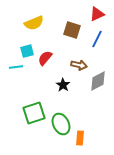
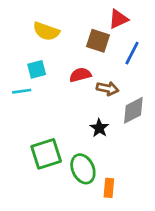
red triangle: (97, 14) -> (118, 19), moved
yellow semicircle: (34, 23) -> (46, 31), turned 42
red semicircle: (45, 58) -> (80, 75), moved, turned 35
black star: (63, 85) -> (99, 128), moved

